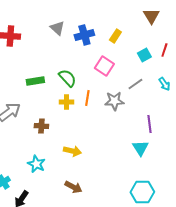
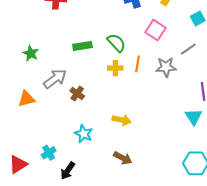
brown cross: (41, 126) -> (77, 94), moved, turned 32

